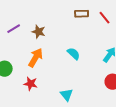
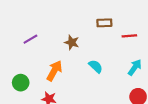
red line: (105, 18) -> (129, 36), moved, turned -56
brown star: (39, 32) -> (72, 42), moved

